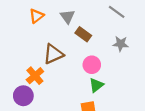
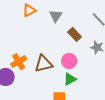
brown rectangle: (83, 34) -> (75, 34), moved
brown triangle: (53, 54) -> (44, 64), moved

